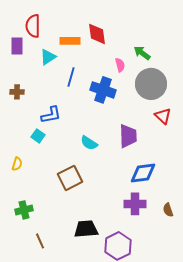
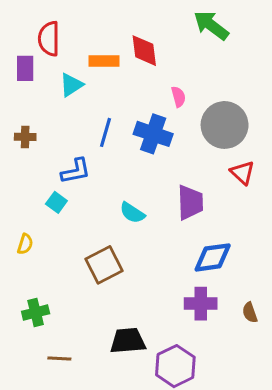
green arrow: (142, 53) -> (211, 25), moved, size x1.4
blue line: (71, 77) -> (105, 132), moved
brown line: (40, 241) -> (59, 359), turned -63

